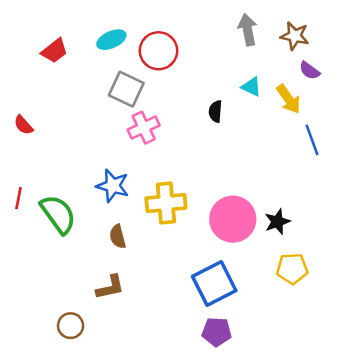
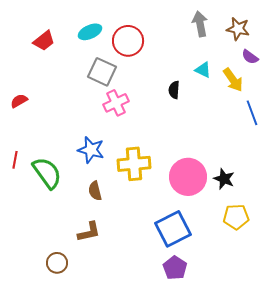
red semicircle: (24, 125) -> (19, 101), turned 102
black star: (277, 222) -> (224, 179), turned -30
purple pentagon: (217, 332) -> (175, 268), turned 30

